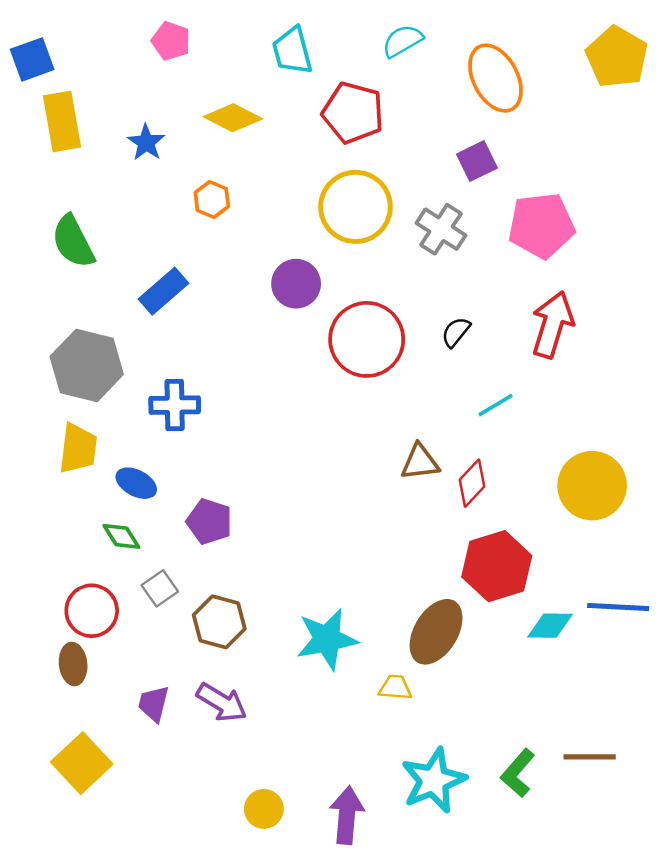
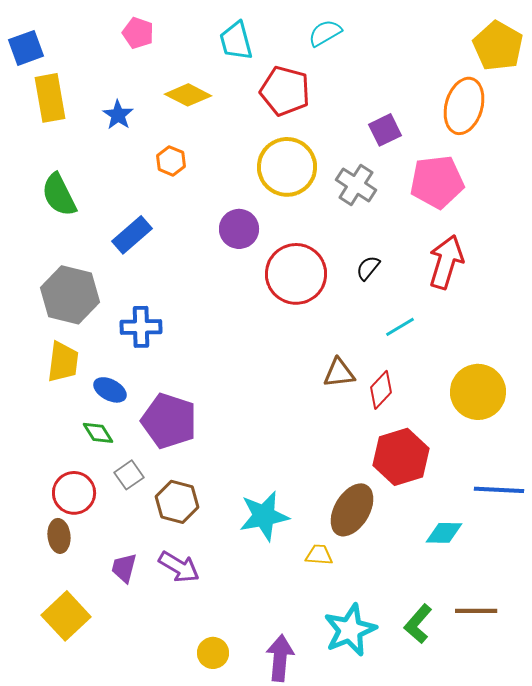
orange ellipse: (495, 78) -> (464, 106), moved, turned 44
purple pentagon: (209, 522) -> (169, 421), size x1.5
cyan diamond: (550, 626) -> (444, 533), moved

